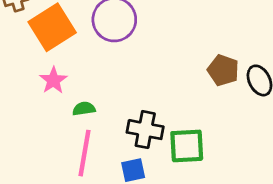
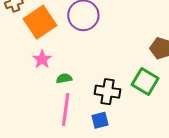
green square: (187, 146) -> (145, 82), moved, turned 36

